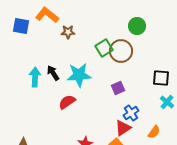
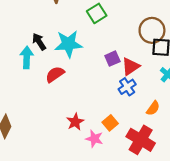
brown circle: (121, 51) -> (152, 30), moved
cyan arrow: (35, 77) -> (27, 57), moved
red triangle: (123, 128) -> (130, 66), moved

